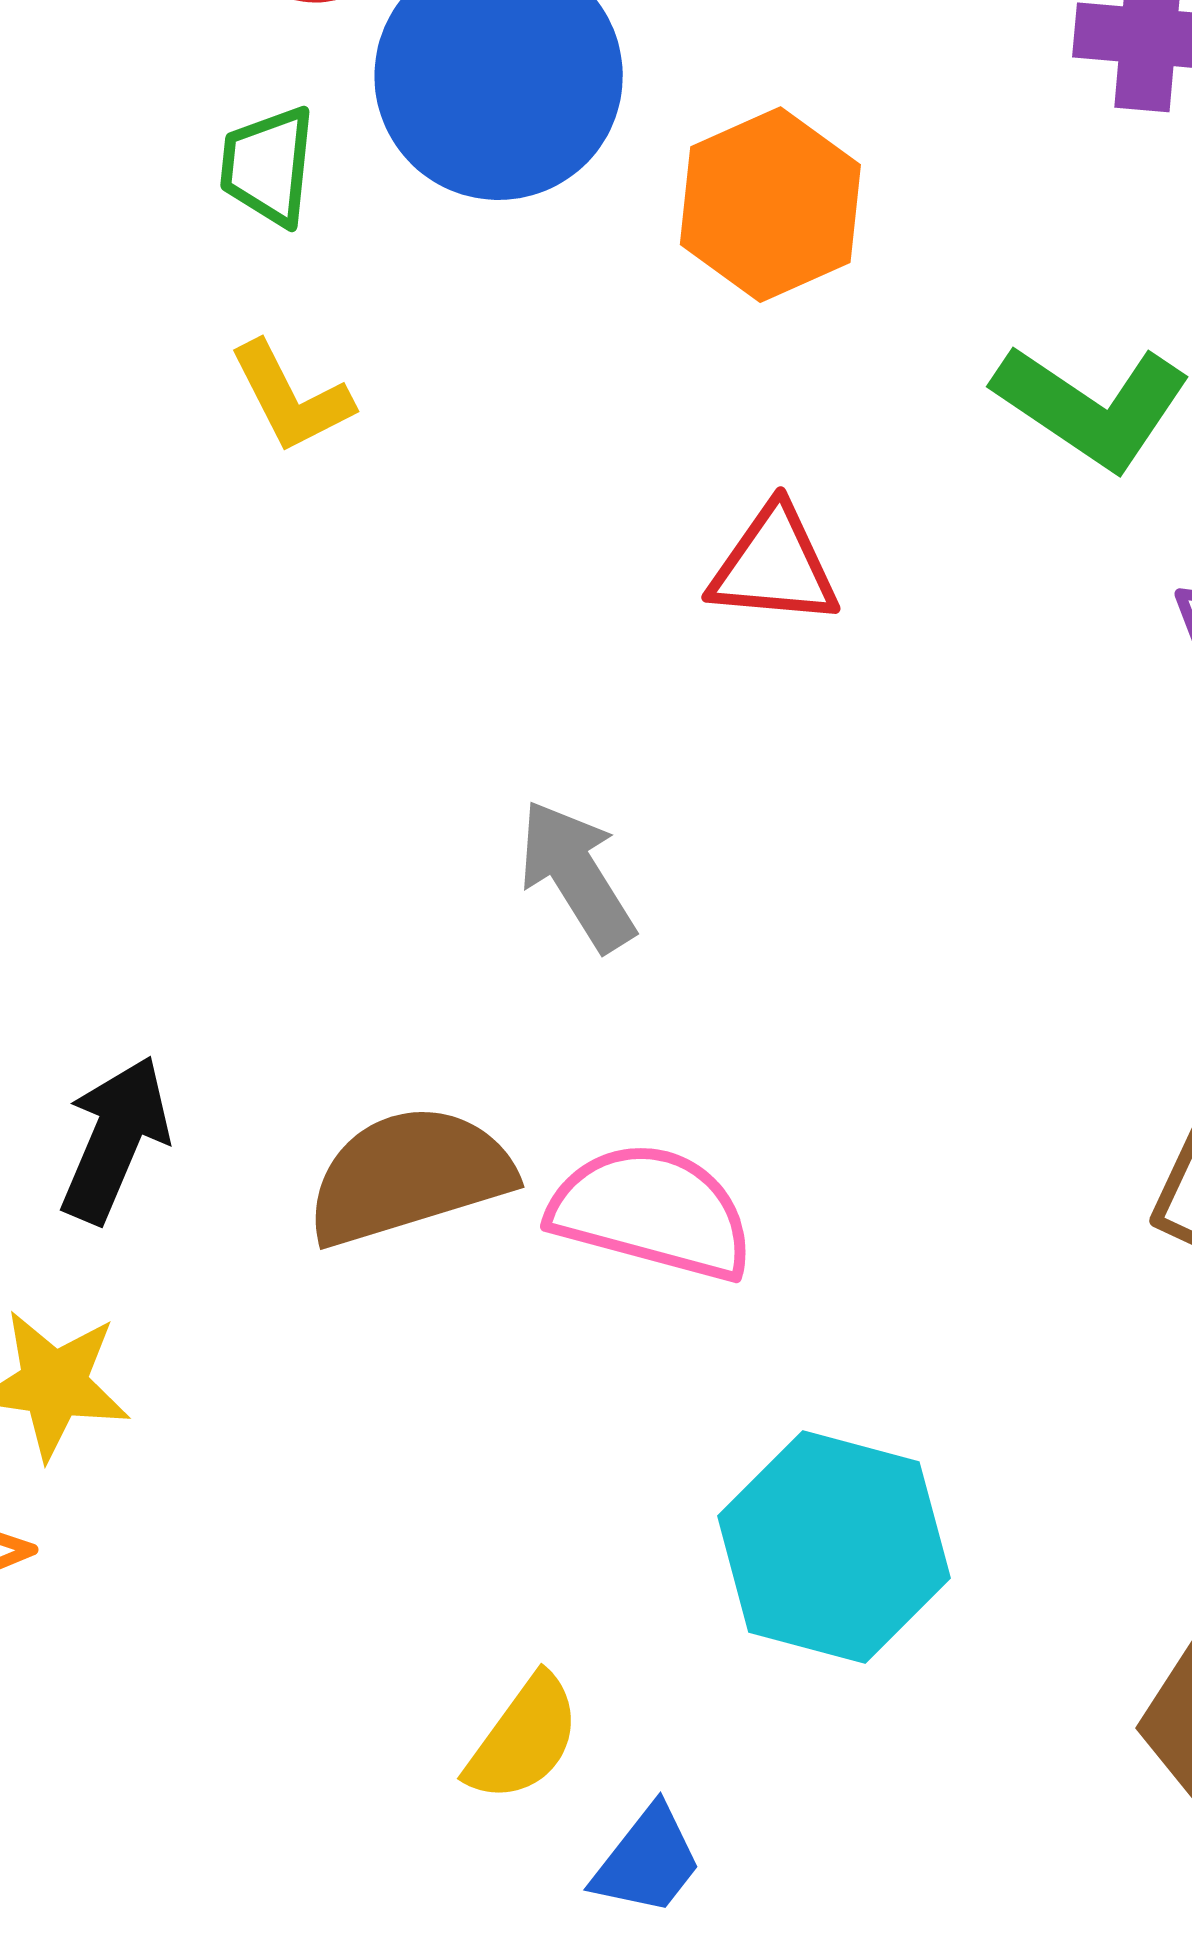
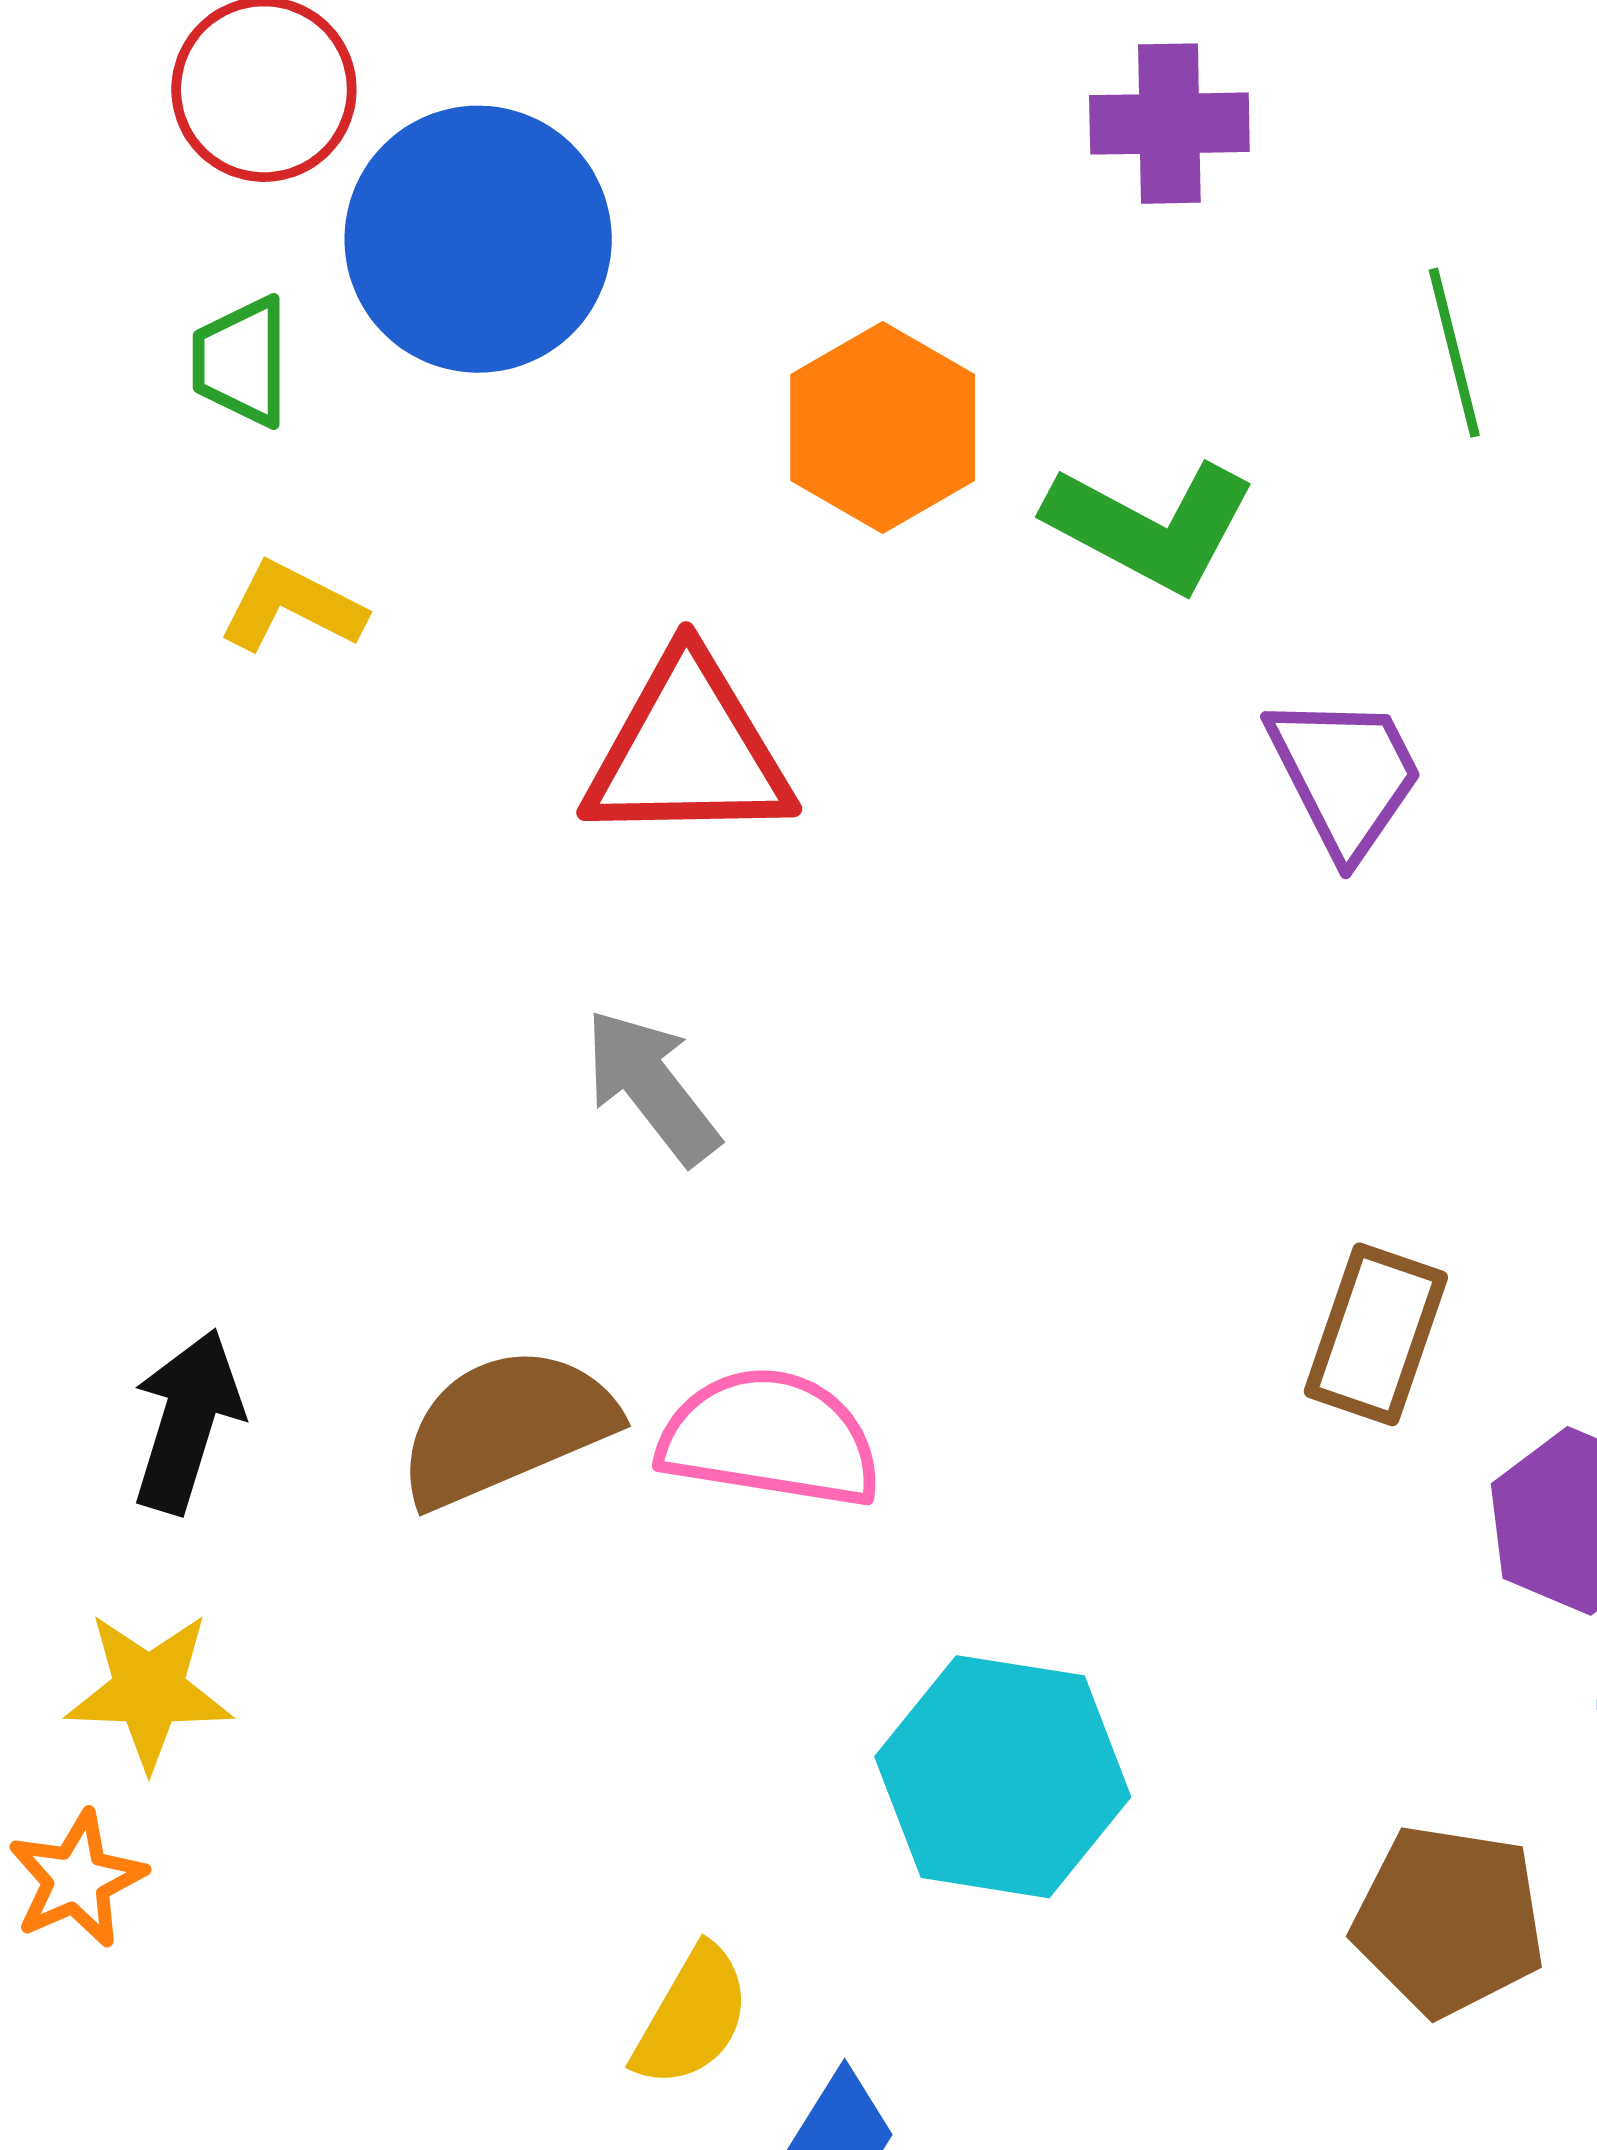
orange hexagon: (770, 205) -> (883, 428), moved
yellow L-shape: (291, 397) -> (292, 607), turned 150
red triangle: (774, 566) -> (688, 750), moved, size x1.5

